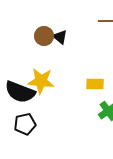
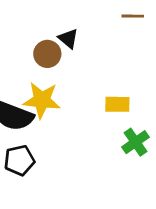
brown circle: (44, 36) -> (47, 54), moved

